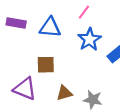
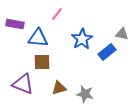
pink line: (84, 12) -> (57, 14), moved
blue triangle: (50, 27) -> (38, 38), moved

